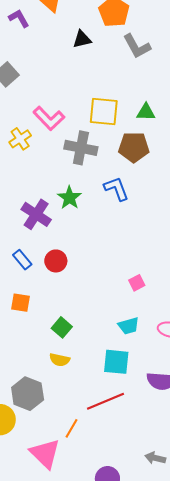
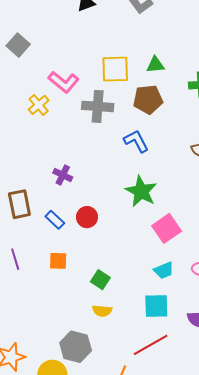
green star: (69, 198) -> (141, 191), moved, size x1.4
purple cross: (36, 214) -> (63, 175), size x0.7
pink square: (137, 283) -> (167, 228), size x1.8

